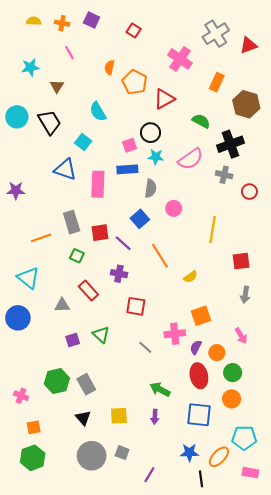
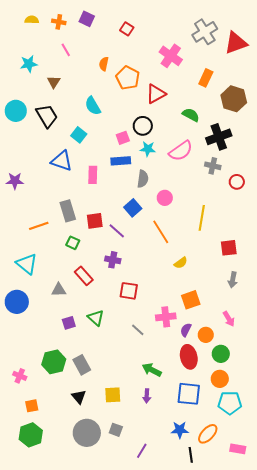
red triangle: (248, 45) -> (236, 43), size x1.4
pink rectangle: (98, 184) -> (93, 175), size x0.7
orange line: (160, 256) -> (161, 232), moved
cyan pentagon: (244, 438) -> (230, 403), moved

